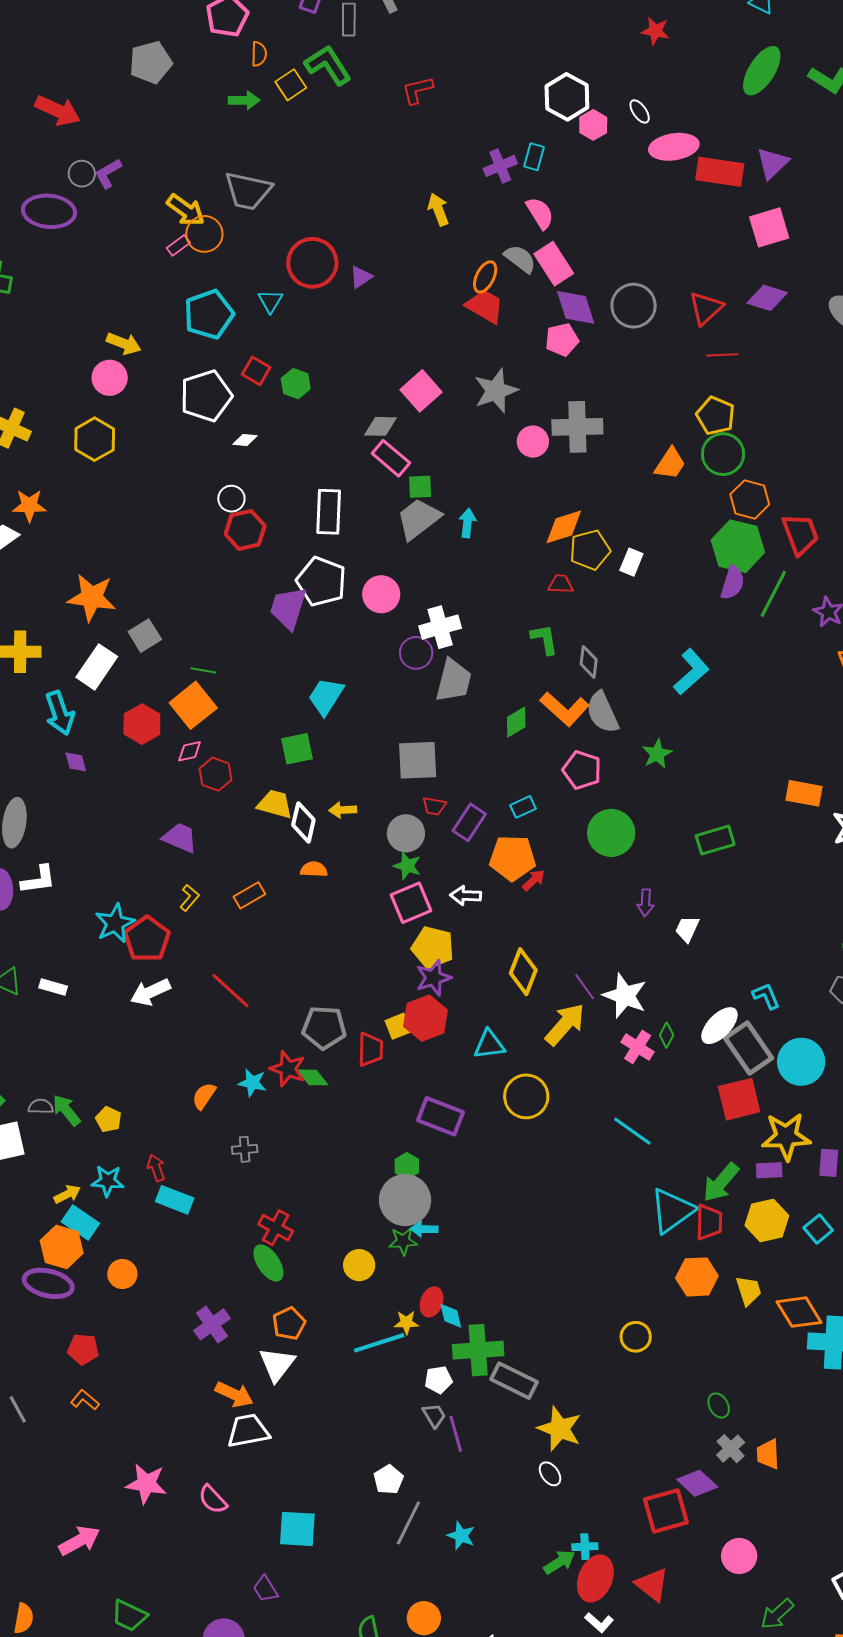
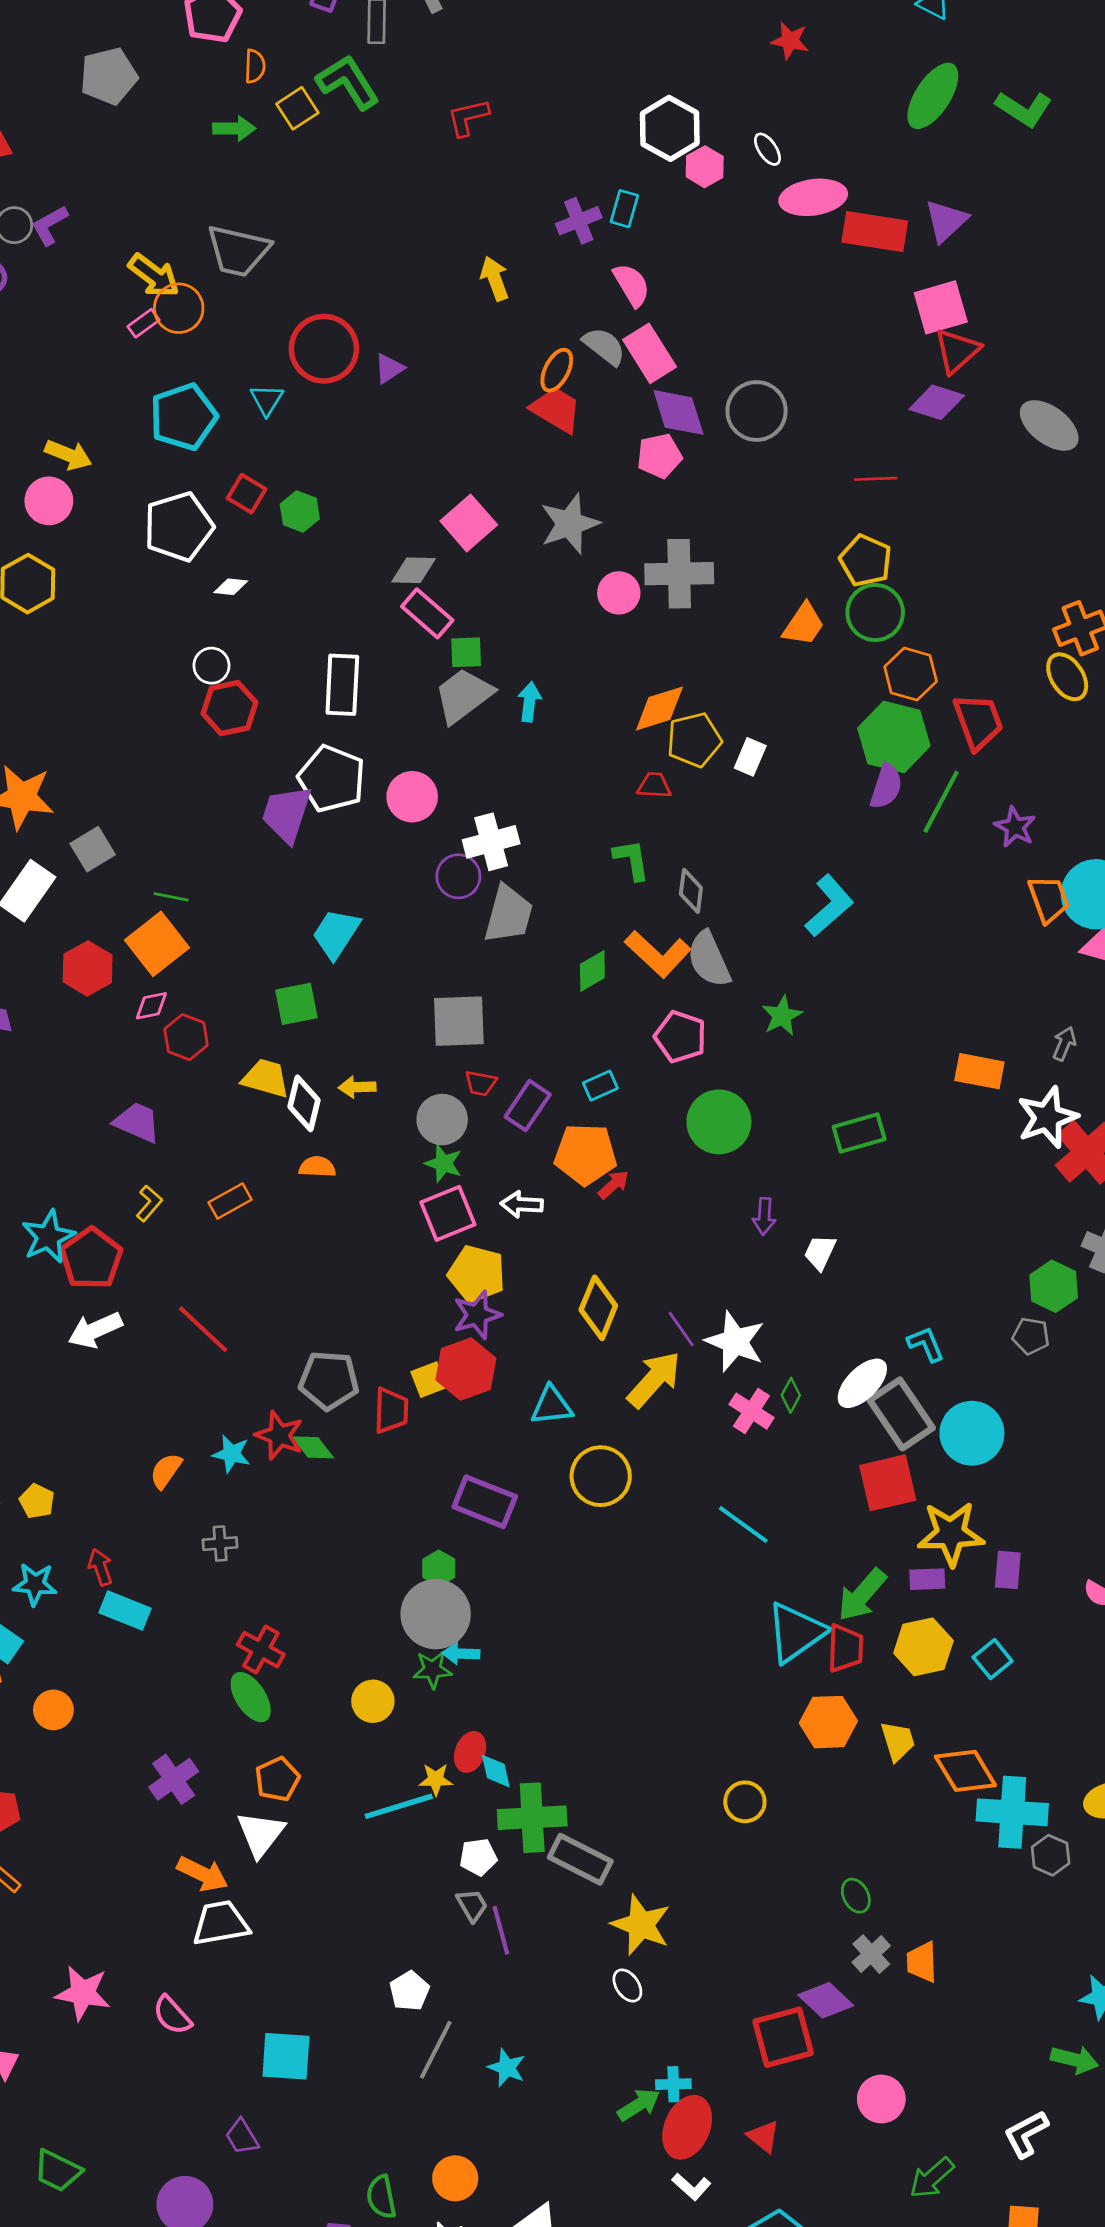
red triangle: (706, 308) -> (957, 351), moved
red triangle: (652, 1585) -> (763, 2137), size x0.7

